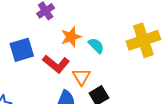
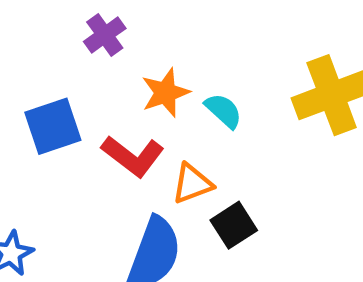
orange triangle: (81, 77) -> (192, 184), turned 42

